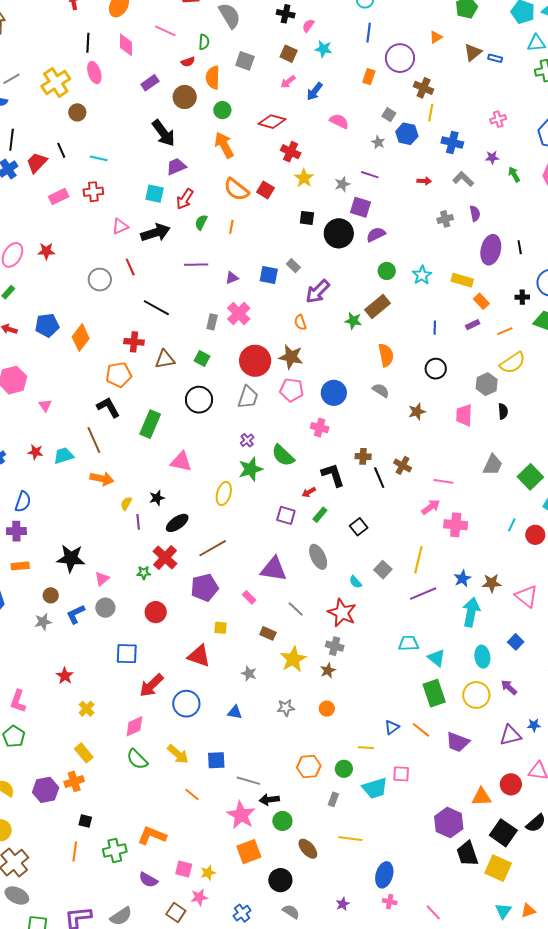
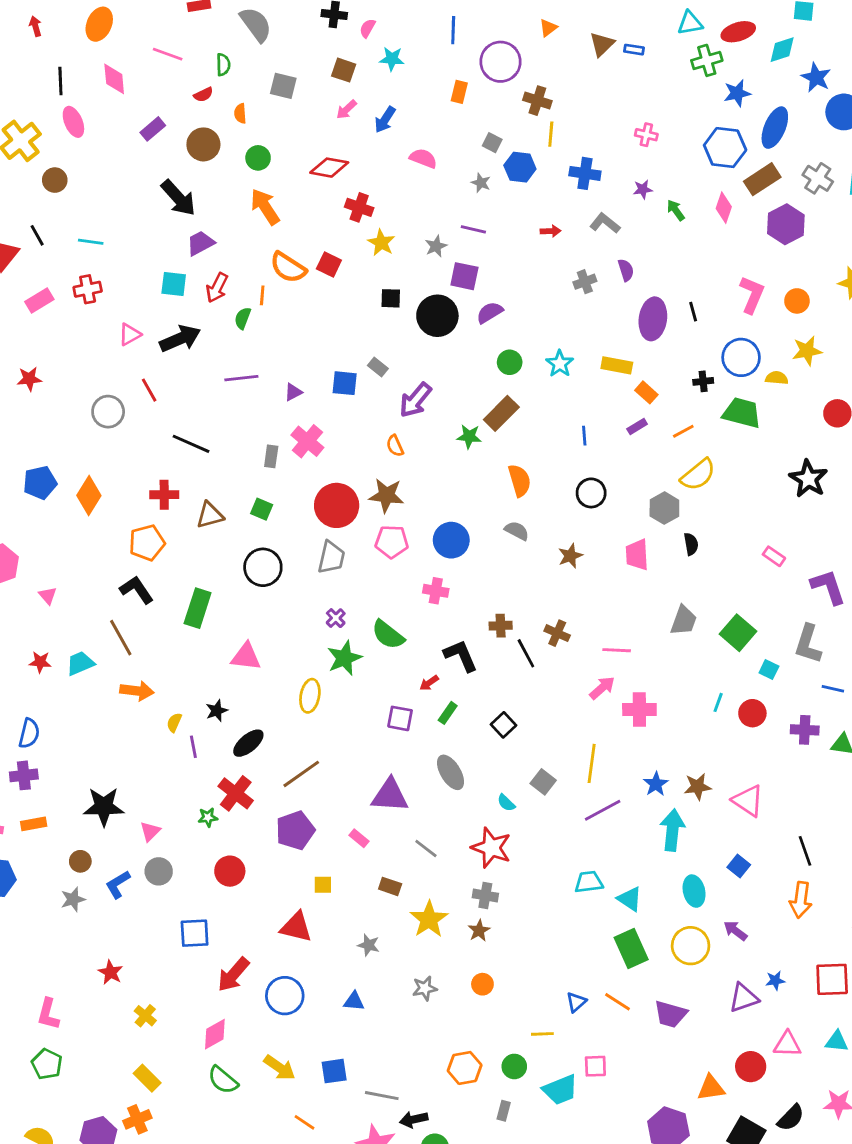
orange semicircle: (213, 78) -> (240, 113), size x0.6
pink cross: (498, 119) -> (646, 135), turned 35
orange line: (231, 227) -> (262, 295), moved

